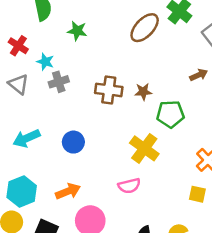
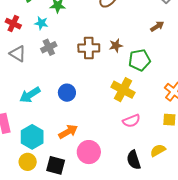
cyan star: (45, 62) -> (41, 23), moved
pink semicircle: (129, 186) -> (131, 121), moved

